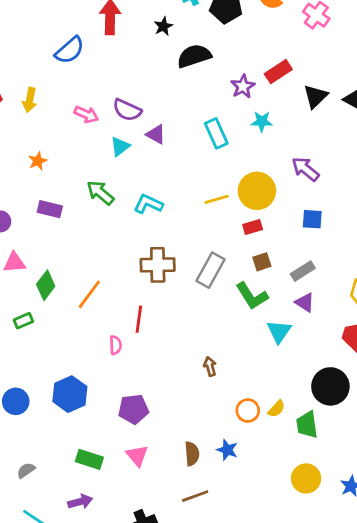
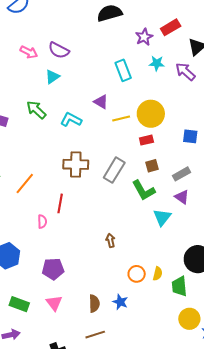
purple triangle: (156, 134) -> (101, 102), moved
purple arrow: (305, 169) -> (185, 72), moved
yellow semicircle: (276, 409) -> (158, 274), turned -32
yellow circle: (306, 478) -> (189, 319), moved

